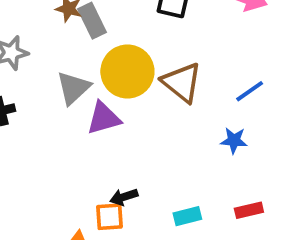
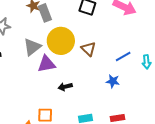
brown triangle: (182, 82) -> (88, 49), size x0.7
black arrow: (124, 197) -> (65, 87), moved

